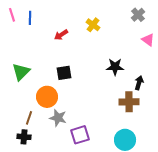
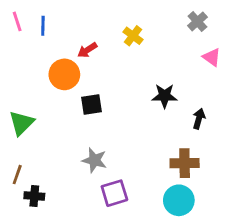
green triangle: (21, 72) -> (21, 123), moved
orange circle: (47, 97) -> (64, 74), moved
brown cross: (129, 102) -> (185, 163), moved
brown line: (29, 118) -> (17, 175), moved
gray star: (58, 118) -> (94, 160), moved

